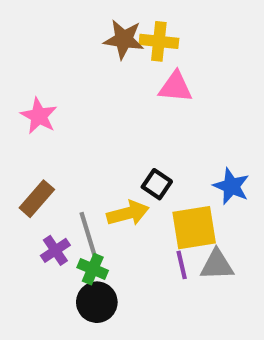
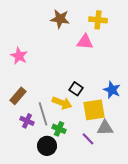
yellow cross: (159, 41) -> (98, 20), moved
yellow arrow: (128, 213) -> (62, 103), turned 36
purple cross: (55, 250) -> (27, 121), turned -32
purple line: (182, 265) -> (88, 139), moved, turned -32
green cross: (93, 269) -> (59, 129), moved

